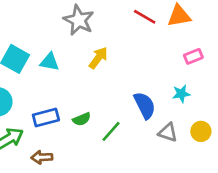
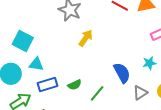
cyan triangle: (50, 62) -> (36, 64), moved
gray triangle: (168, 132) -> (140, 93), turned -49

